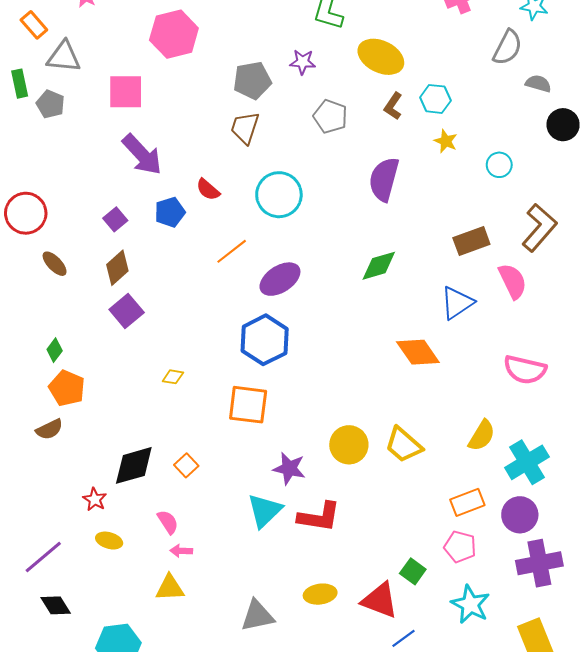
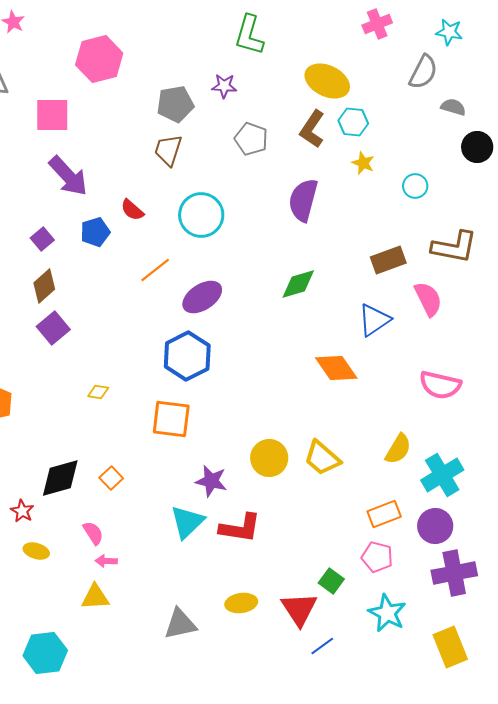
yellow ellipse: (381, 57) -> (327, 81), moved
brown L-shape: (393, 106) -> (312, 129), size x1.4
brown L-shape: (539, 228) -> (454, 247), turned 60
red triangle: (380, 600) -> (299, 609), turned 36

